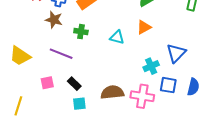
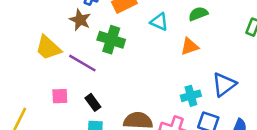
green cross: (81, 32) -> (111, 40), size x1.5
cyan triangle: (117, 37) -> (159, 22), moved
yellow trapezoid: (20, 56) -> (48, 48), moved

